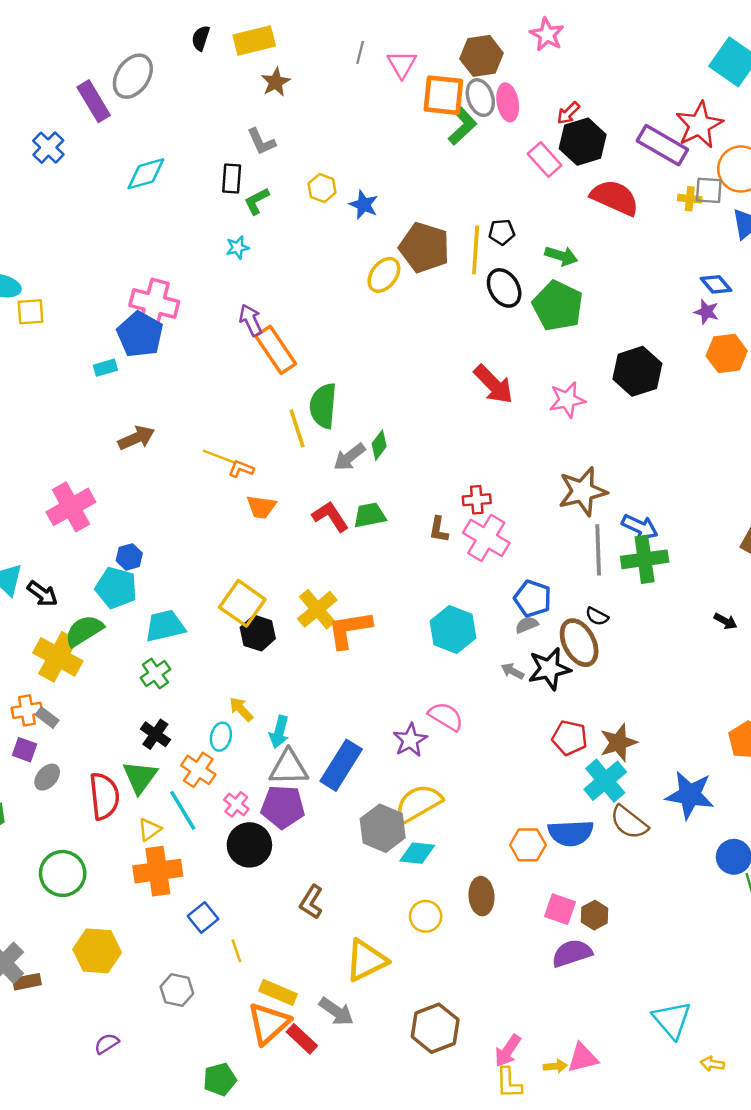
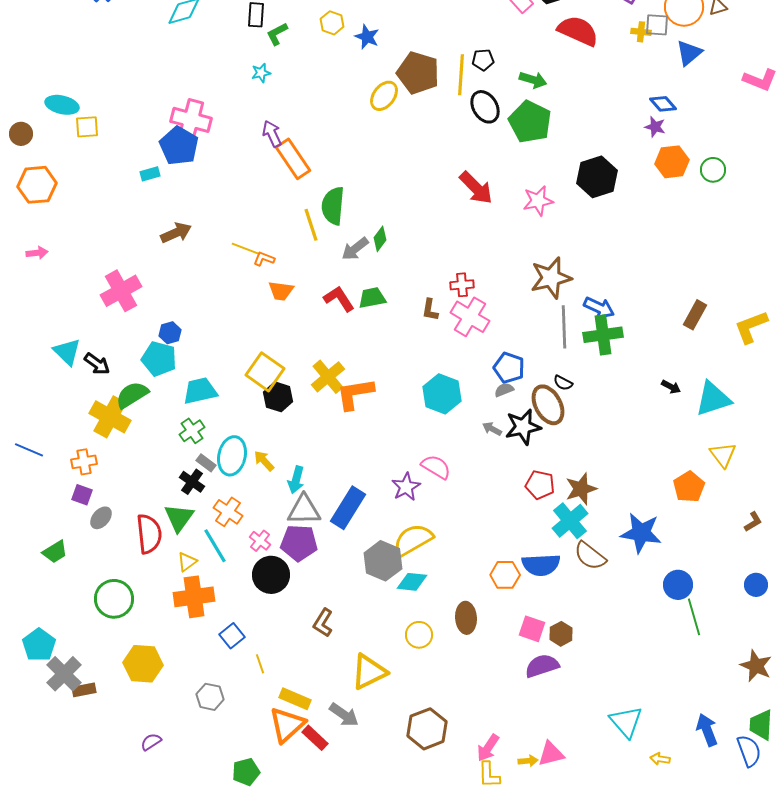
gray rectangle: (47, 718) -> (206, 463), moved
cyan ellipse: (221, 737) -> (232, 456), moved, size x1.6

